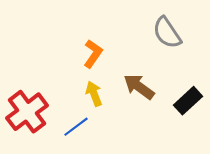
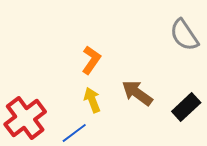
gray semicircle: (167, 33) -> (184, 35), moved

